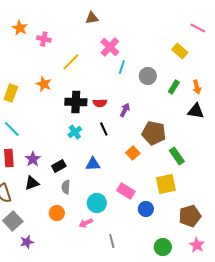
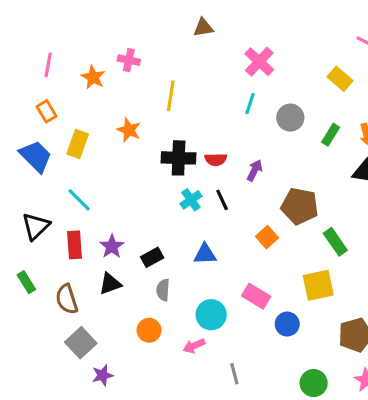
orange star: (20, 28) -> (93, 77), moved
pink cross: (110, 47) -> (259, 62), moved
yellow line: (71, 62) -> (171, 96), turned -36
cyan cross: (75, 132) -> (191, 200), moved

